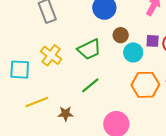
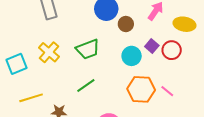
brown circle: (121, 35) -> (126, 24), moved
purple square: (153, 41) -> (152, 46), turned 32
cyan square: (20, 70) -> (16, 64), turned -30

